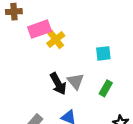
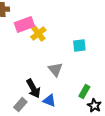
black arrow: (58, 84) -> (33, 89), moved
green rectangle: (106, 88) -> (84, 92), moved

